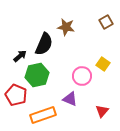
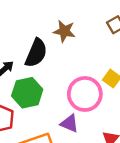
pink circle: (82, 76) -> (85, 94), size x1.4

